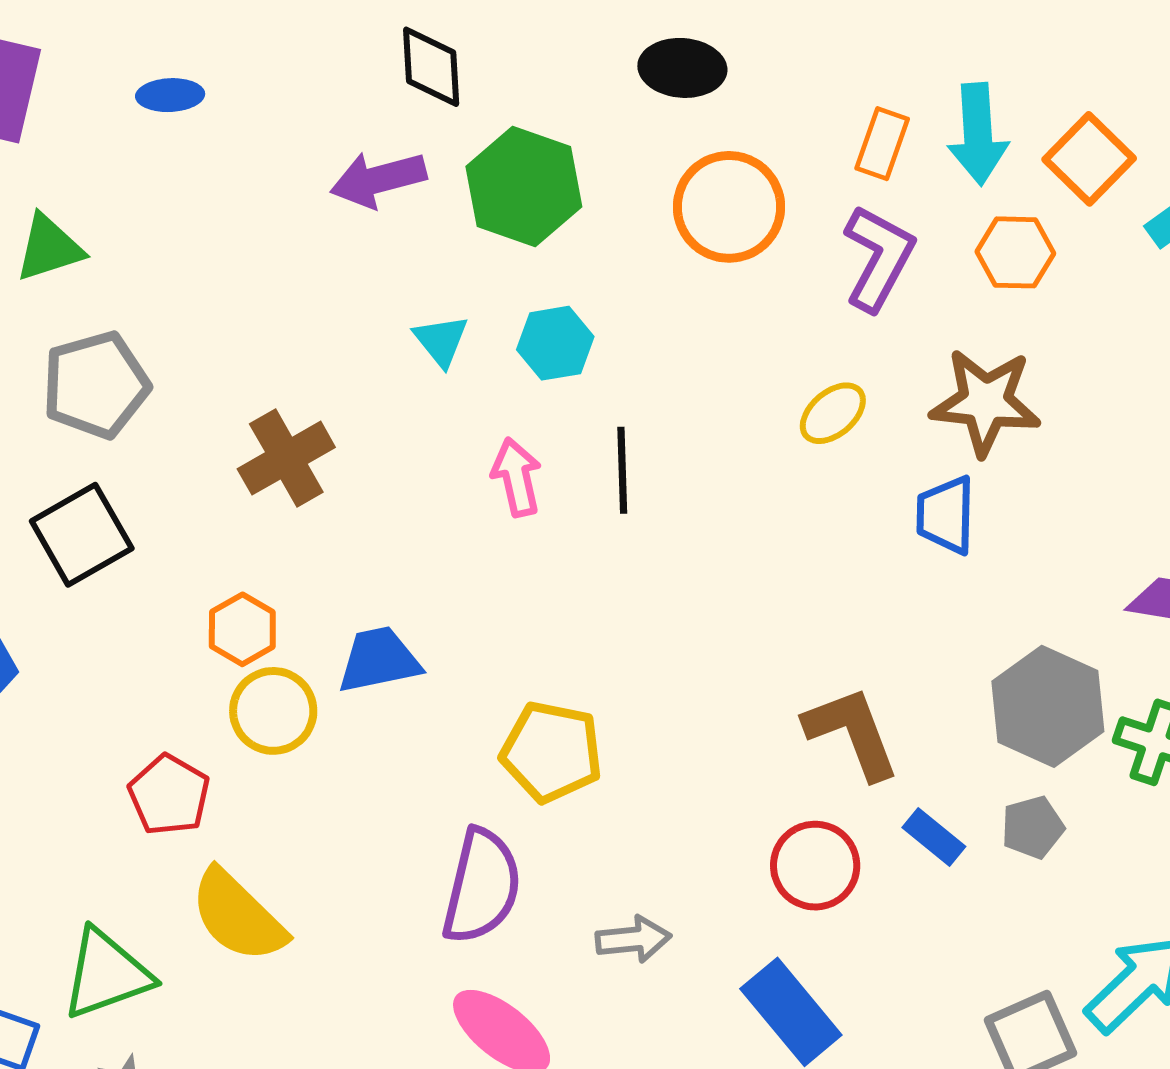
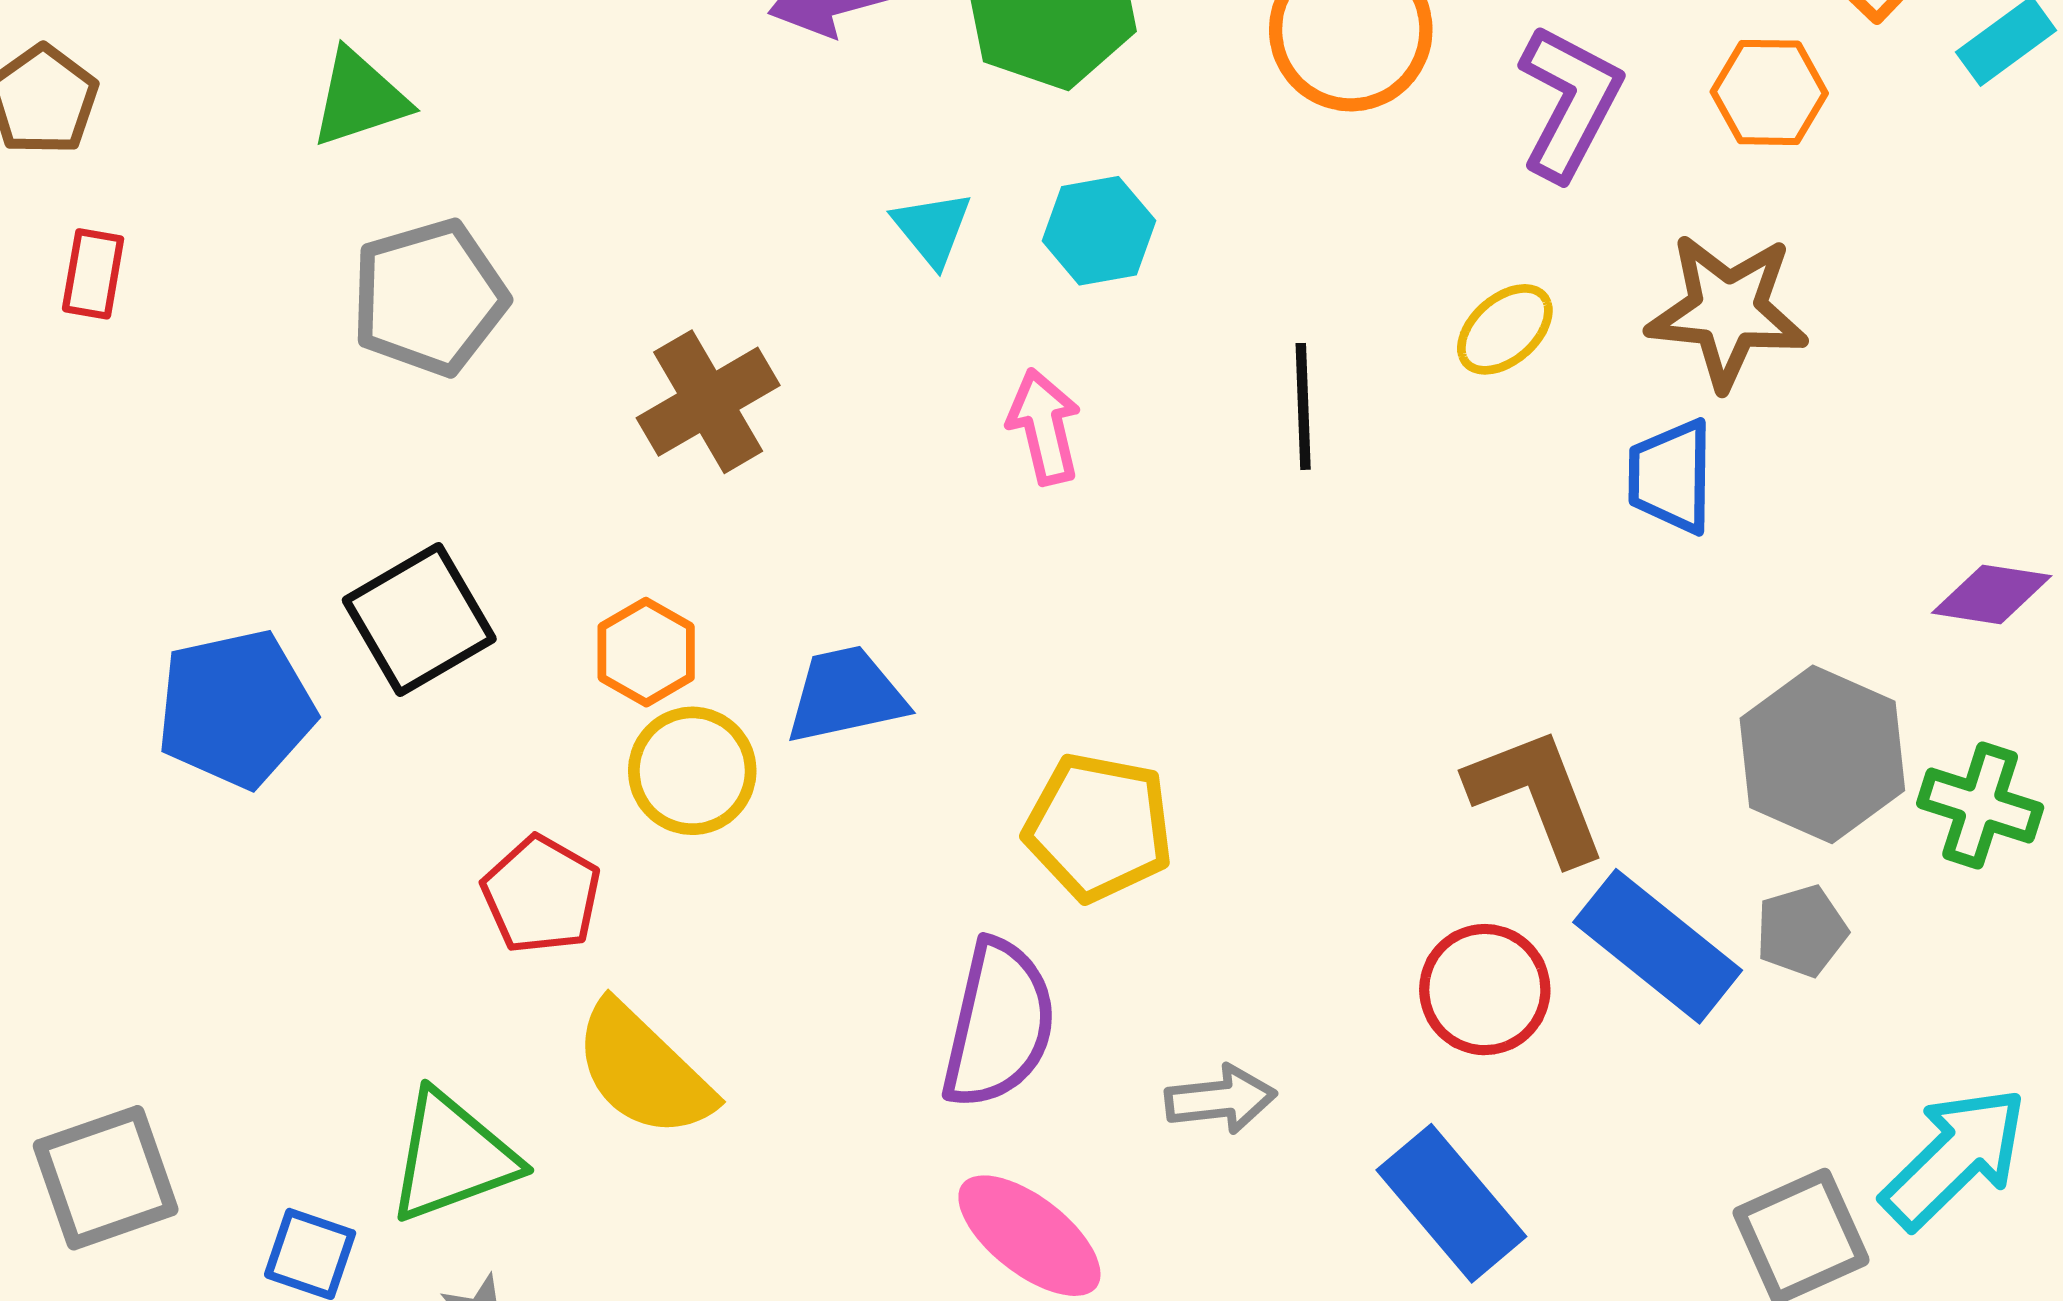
black line: (622, 470) -> (1303, 406), moved
black square: (82, 535) -> (419, 619), moved
blue rectangle: (934, 837) -> (1658, 946), size x1.8

